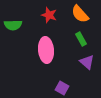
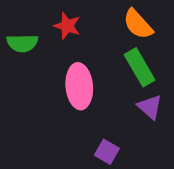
red star: (49, 15) -> (67, 26), moved
green rectangle: (81, 39) -> (140, 67), size x1.5

